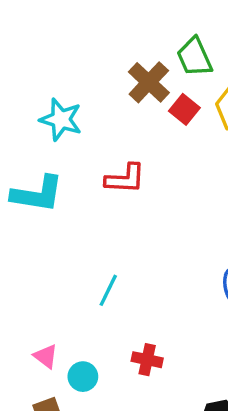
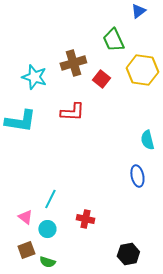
brown cross: (149, 82) -> (73, 63), moved, turned 30
red square: (184, 109) -> (101, 79), moved
cyan line: (108, 290) -> (50, 199), moved

